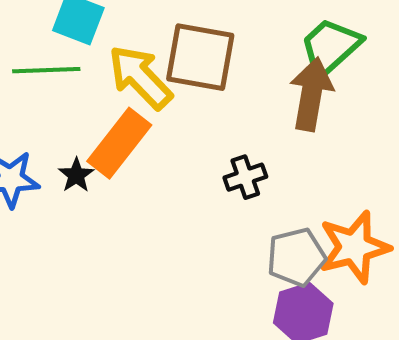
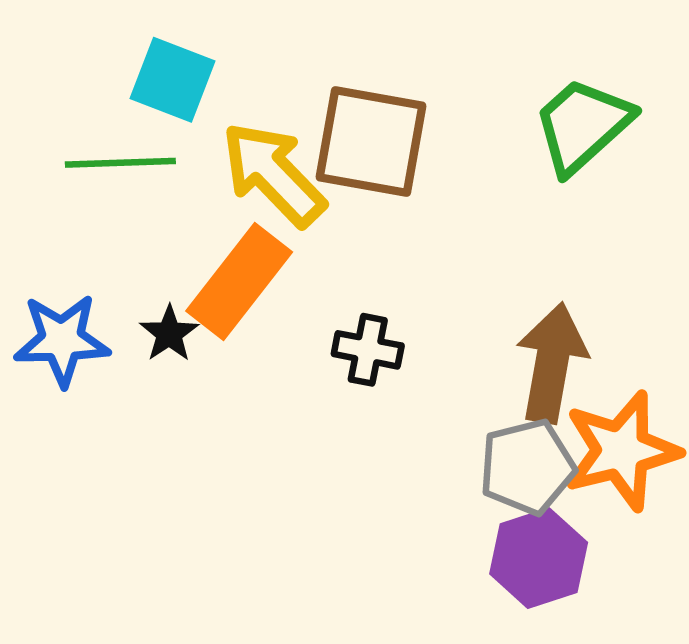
brown arrow: (311, 94) -> (552, 363), moved
black cross: (245, 177) -> (368, 350), moved, turned 30

